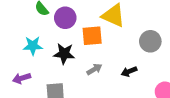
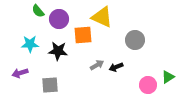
gray arrow: (94, 69) -> (97, 65), moved

